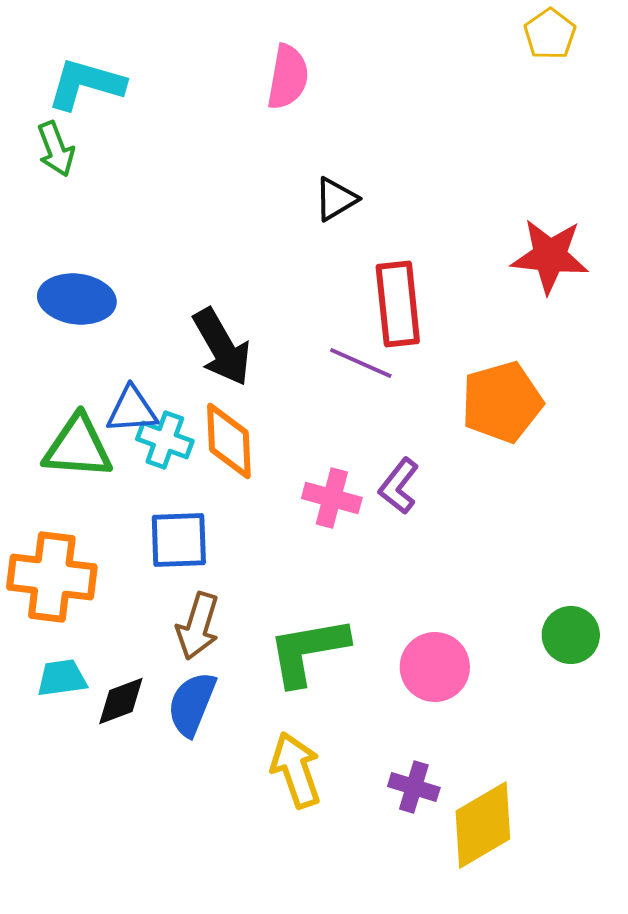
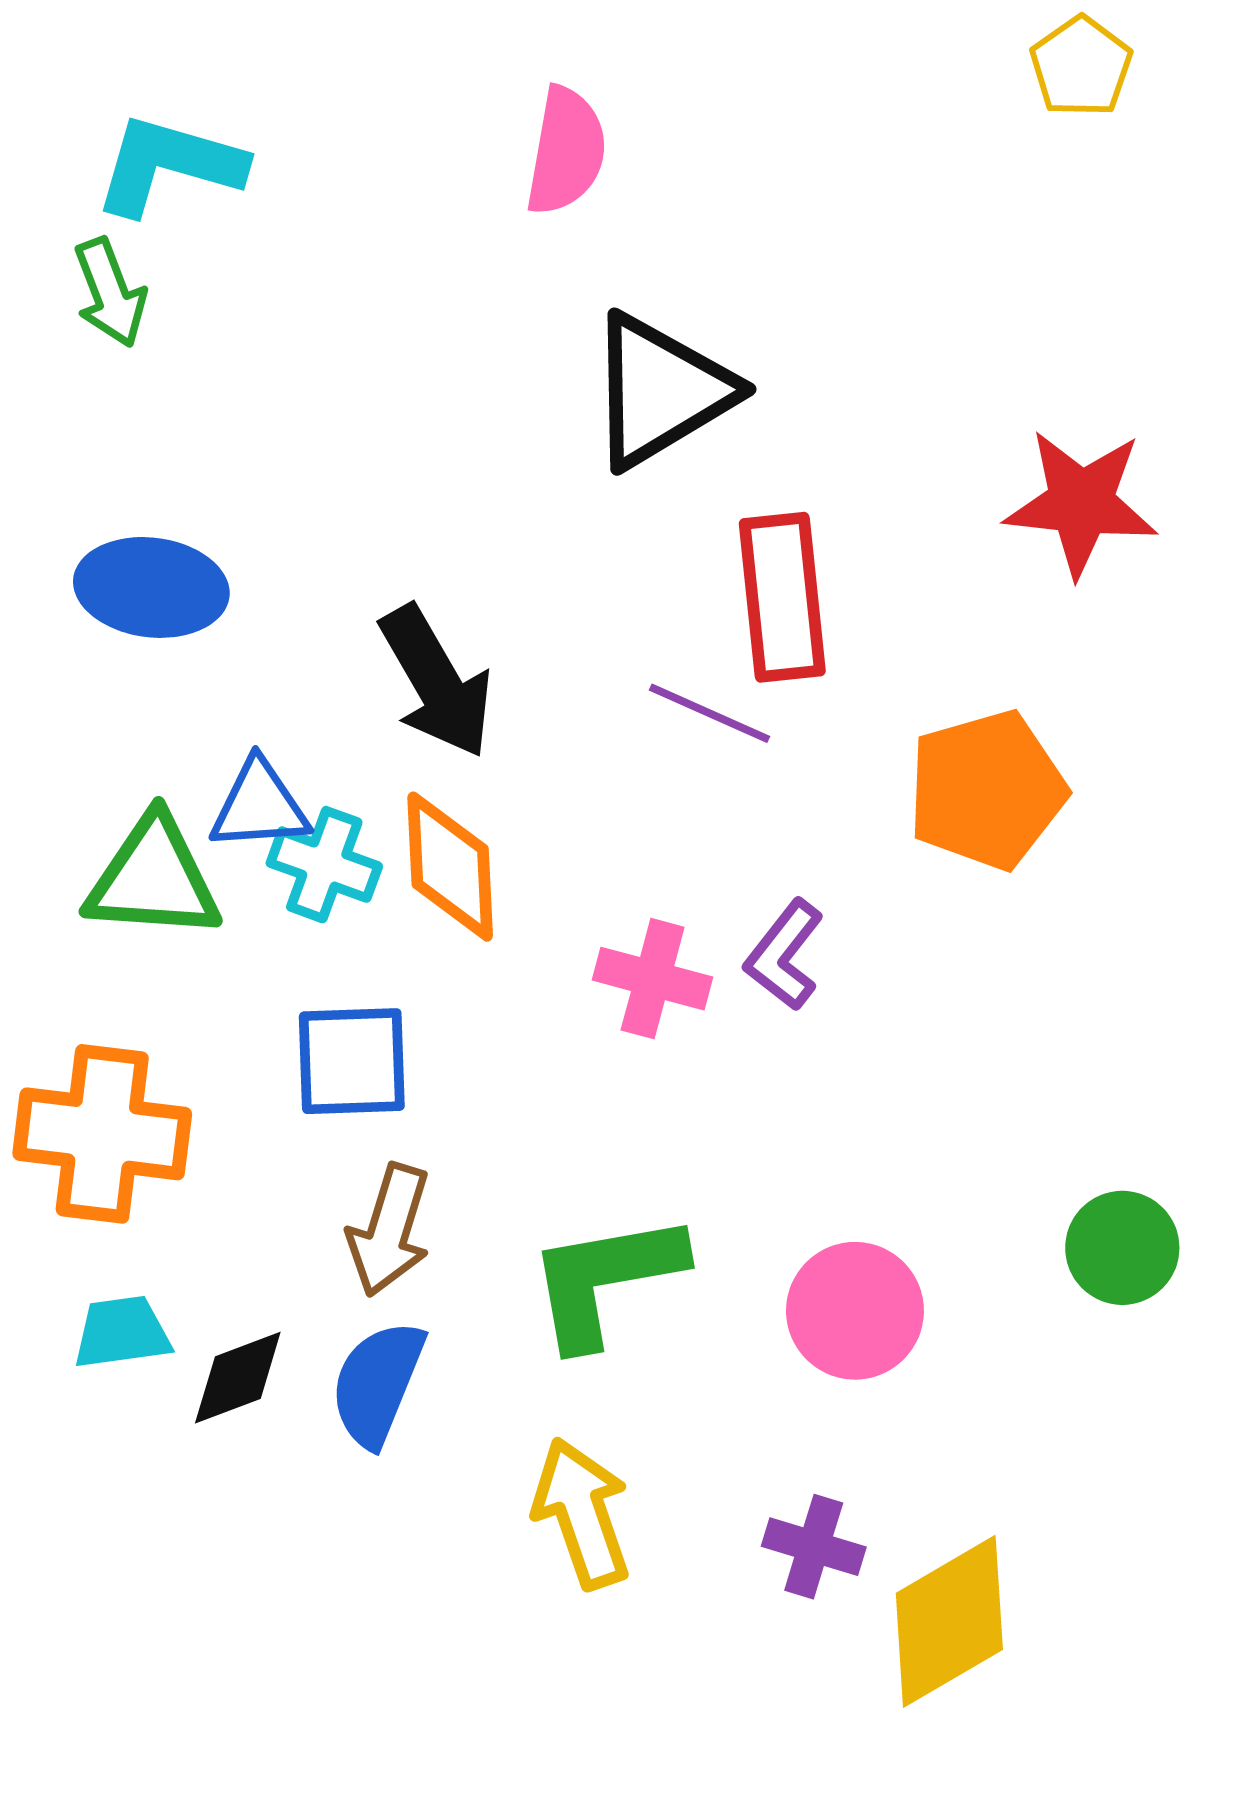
black triangle: (336, 199) -> (660, 391), size x1.8

